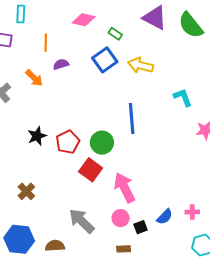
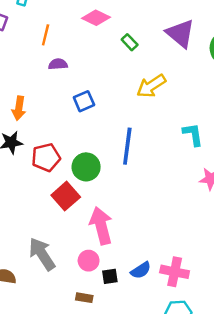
blue square: (105, 60) -> (84, 101), moved, size x0.7
yellow arrow: (140, 65) -> (151, 86), turned -60
orange arrow: (34, 78) -> (19, 108), moved, turned 42
pink cross: (192, 212) -> (175, 272), size x1.6

